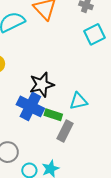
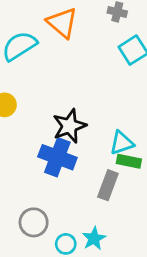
green rectangle: (53, 115) -> (129, 161), moved

